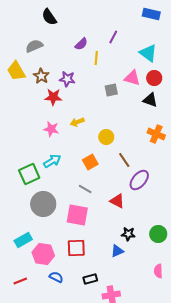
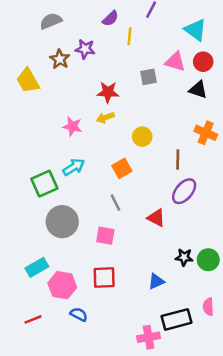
yellow trapezoid: (16, 71) -> (28, 81), moved
purple star: (67, 79) -> (85, 49), moved
red star: (53, 97) -> (108, 92), moved
brown line: (124, 160) -> (178, 159), moved, turned 35
gray line: (85, 189) -> (116, 203), turned 32
pink square: (77, 215) -> (105, 236), size x0.7
black star: (128, 234) -> (184, 257), moved
black rectangle: (90, 279) -> (176, 319), moved, size x1.6

